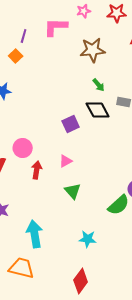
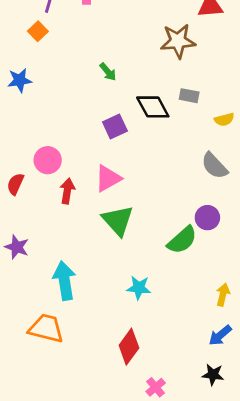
brown star: (93, 50) -> (178, 41), moved
green arrow: (99, 85) -> (108, 72), moved
pink triangle: (66, 161) -> (108, 178), size x1.5
green triangle: (73, 191) -> (118, 220), size x1.4

